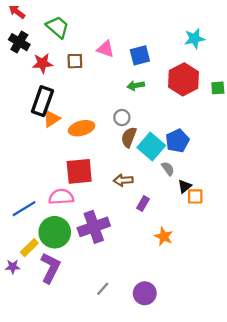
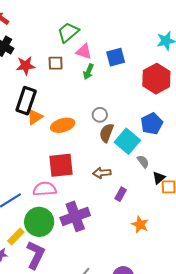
green trapezoid: (58, 27) -> (68, 32), moved, turned -80
green arrow: (136, 86) -> (88, 72), moved, turned -56
blue pentagon: (177, 141) -> (152, 124), moved

